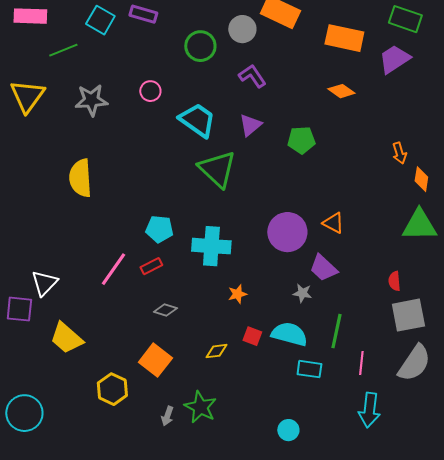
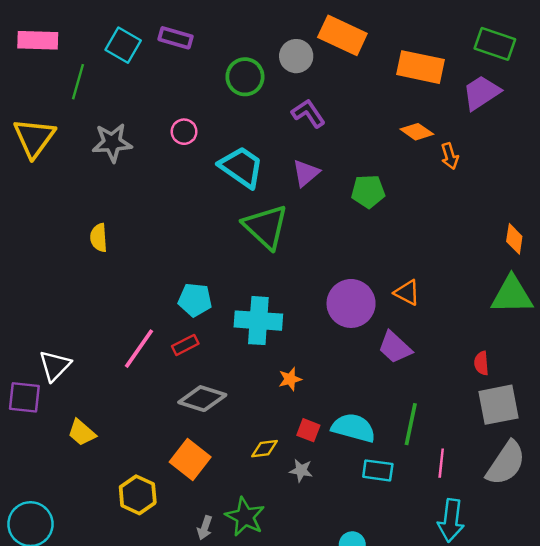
green line: (63, 50) -> (78, 82), turned -52
orange arrow: (399, 153) -> (450, 156), moved
yellow semicircle: (80, 178) -> (99, 238), size x0.6
gray star: (302, 293) -> (301, 470), moved
gray diamond: (165, 310) -> (202, 399), size x1.6
yellow trapezoid: (66, 338) -> (82, 433), size x0.7

